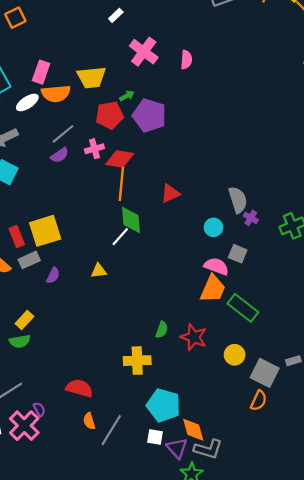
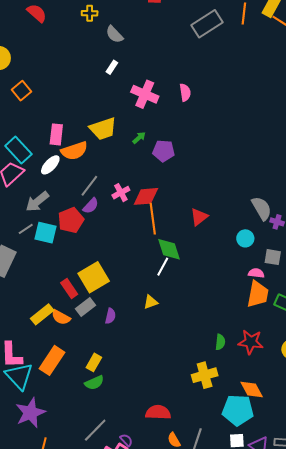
red pentagon: (110, 115) -> (71, 220), moved
purple pentagon: (149, 116) -> (164, 151), size x0.7
pink semicircle: (216, 266) -> (256, 273), size x0.7
orange diamond: (193, 430) -> (252, 389), moved

